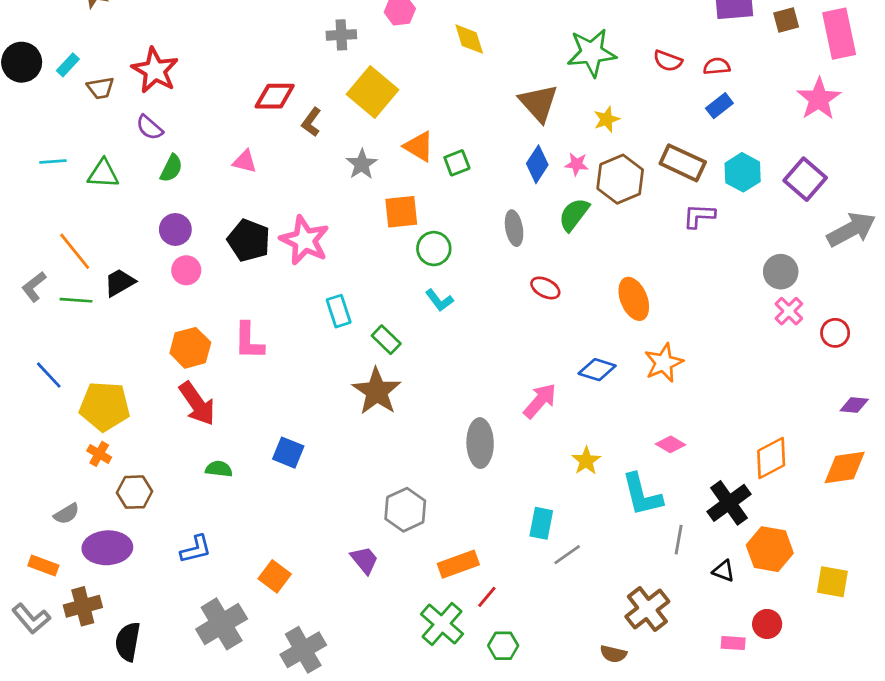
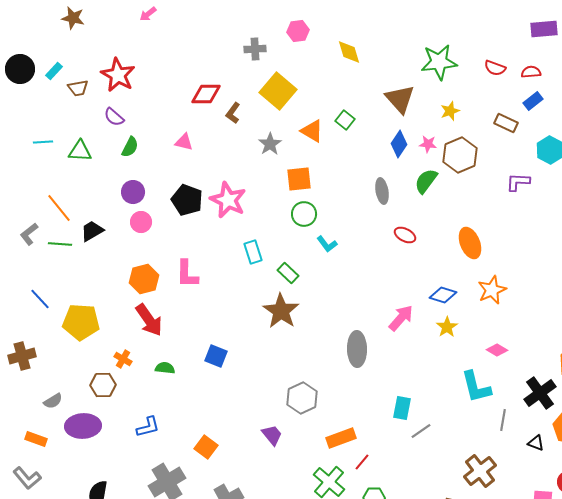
green square: (457, 163) -> (345, 120), moved, turned -30
brown rectangle: (683, 163) -> (506, 123), moved, size x0.7
green circle: (434, 249) -> (304, 214), moved
orange cross: (99, 454) -> (123, 359), moved
yellow star: (586, 461) -> (447, 327), moved
brown cross: (83, 606) -> (22, 356), moved

